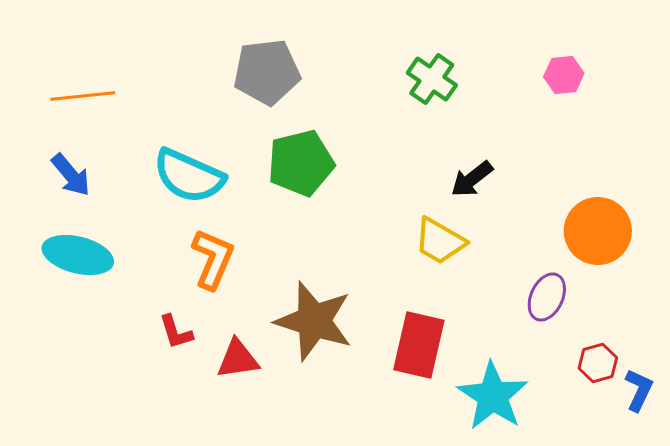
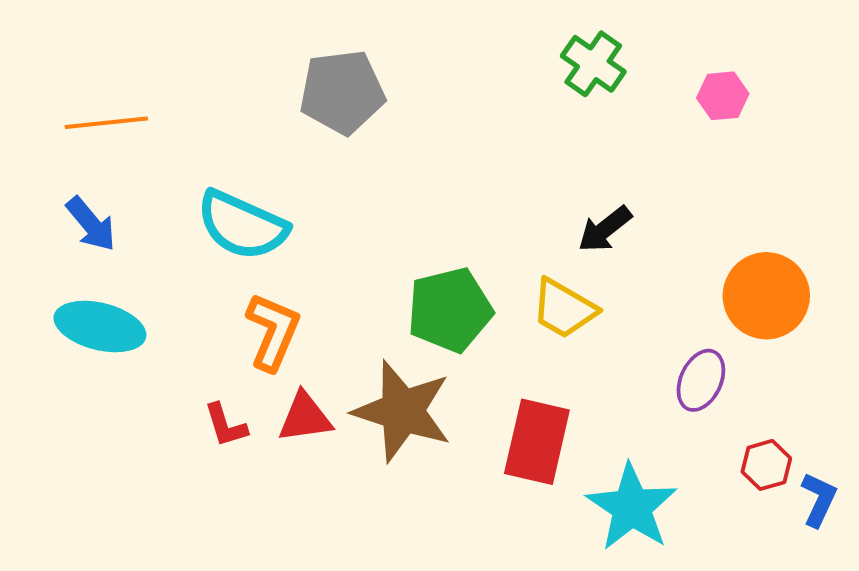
green cross: (432, 79) -> (593, 64), moved
green pentagon: (301, 163) -> (450, 310), moved
red triangle: (238, 359) -> (305, 417), moved

